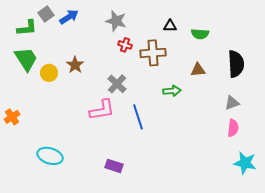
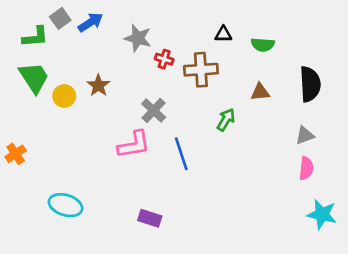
gray star: (116, 21) -> (138, 38), moved
green arrow: (172, 91) -> (226, 120), turned -54

